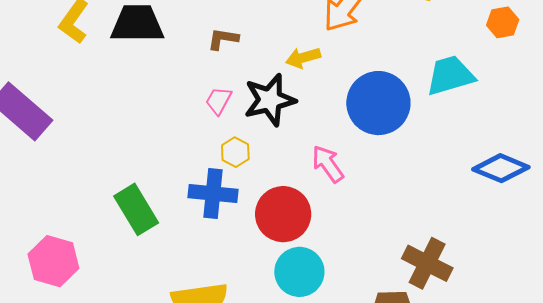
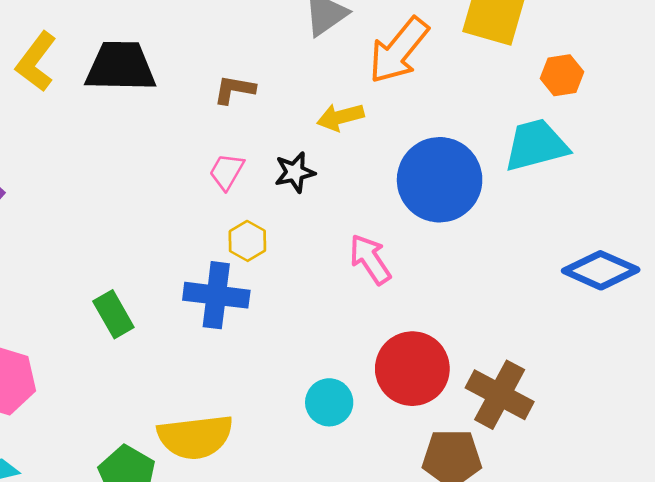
orange hexagon: (503, 22) -> (562, 75), moved
black star: (270, 100) -> (295, 172), size x0.6
green rectangle: (136, 209) -> (113, 314), size x0.7
red circle: (283, 214) -> (412, 369), moved
cyan circle: (299, 272) -> (329, 402), size x0.7

